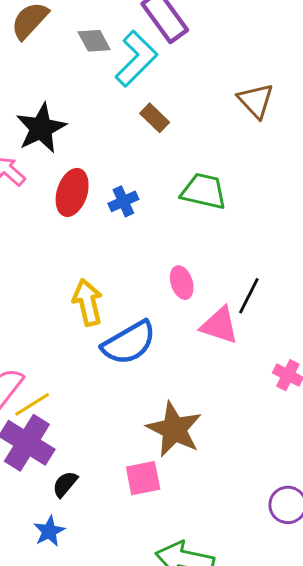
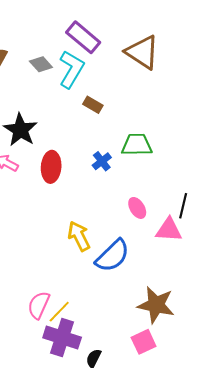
brown triangle: (256, 101) -> (142, 52), moved, size x1.4
blue cross: (123, 201) -> (102, 161), moved

